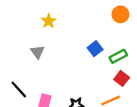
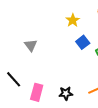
yellow star: (49, 21) -> (73, 20), moved

